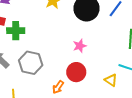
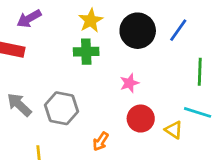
green cross: (16, 31) -> (86, 52), moved
red circle: (76, 72) -> (141, 119), moved

